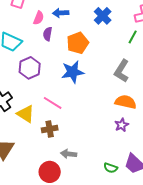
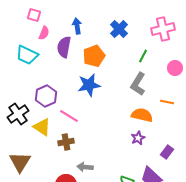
blue arrow: (61, 13) -> (77, 26), turned 84
pink semicircle: (39, 18) -> (44, 33), moved
purple semicircle: (48, 34) -> (64, 47), size x1.5
green line: (133, 37) -> (143, 56), moved
purple hexagon: (30, 68) -> (46, 96), moved

